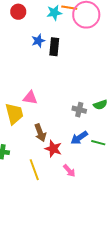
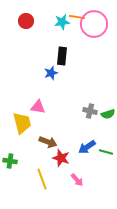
blue star: (38, 41) -> (51, 73), moved
gray cross: (79, 110) -> (90, 111), moved
brown arrow: (40, 133) -> (48, 142), turned -48

